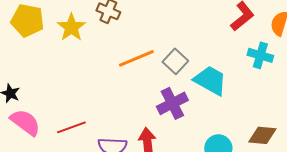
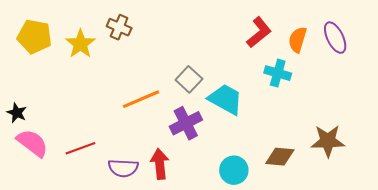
orange line: (136, 58) -> (141, 99), moved

